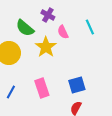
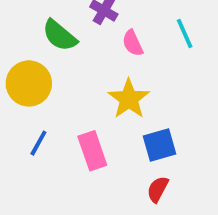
yellow star: (46, 47) -> (129, 99), moved
blue line: (11, 92) -> (38, 143), moved

